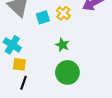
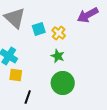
yellow cross: (63, 13) -> (59, 33), moved
black line: (24, 83) -> (28, 97), moved

